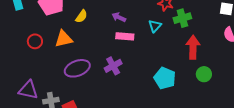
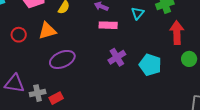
purple cross: (113, 66) -> (117, 57), moved

